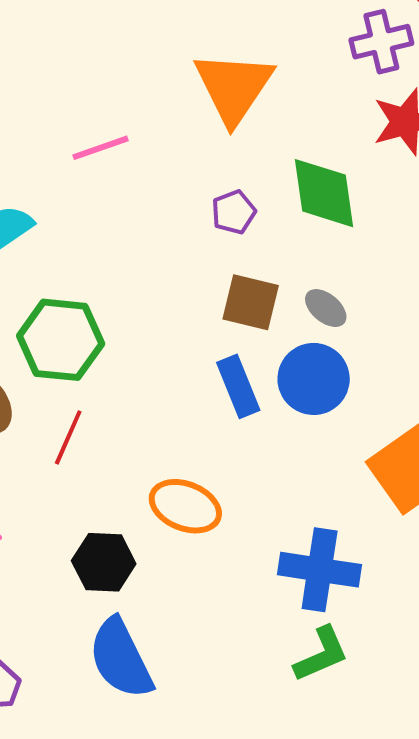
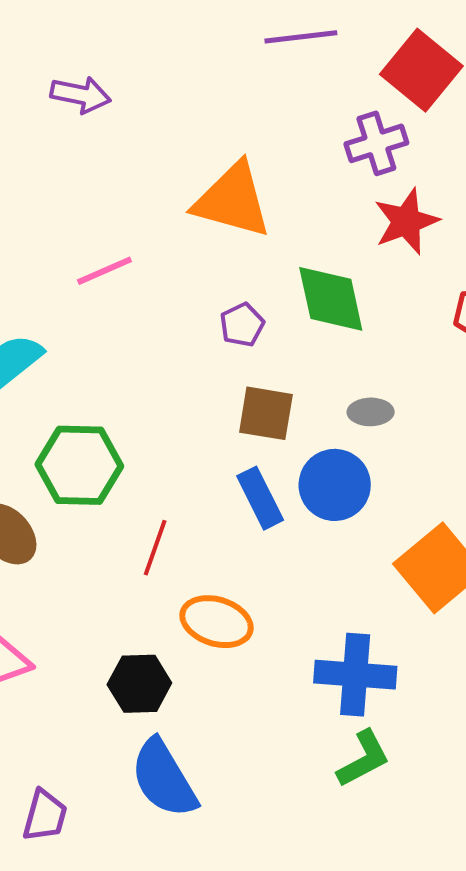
orange triangle: (234, 87) -> (232, 200), turned -44
gray ellipse: (326, 308) -> (371, 412), moved, turned -36
red line: (68, 437) -> (155, 548), moved

